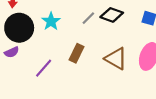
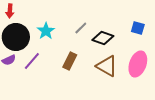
black diamond: (112, 15) -> (103, 38), moved
purple line: (44, 68) -> (32, 61), moved

